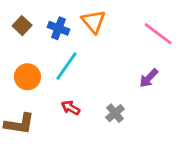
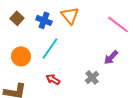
gray cross: (115, 113) -> (92, 77), moved

